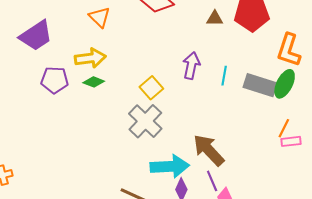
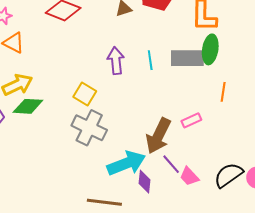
green diamond: (94, 82) -> (28, 106), size x1.4
pink rectangle: (291, 141) -> (191, 120), moved
brown arrow: (209, 150) -> (158, 136), turned -93

